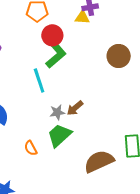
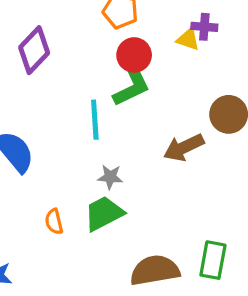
brown arrow: (75, 108) -> (184, 147), moved, size x1.4

